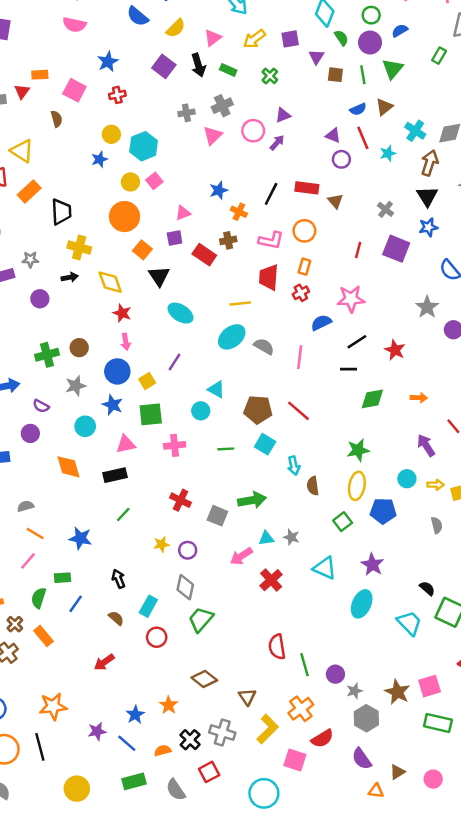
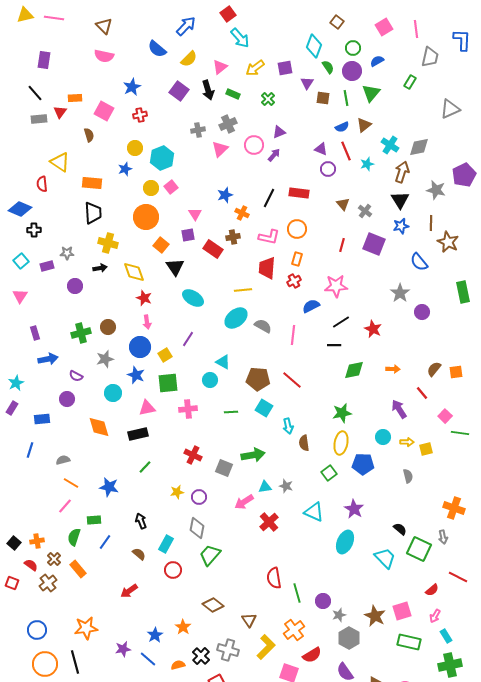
orange rectangle: (29, 191) -> (92, 183), moved, turned 48
brown triangle: (335, 201) -> (343, 204), moved
pink triangle: (183, 213) -> (195, 214), turned -40

